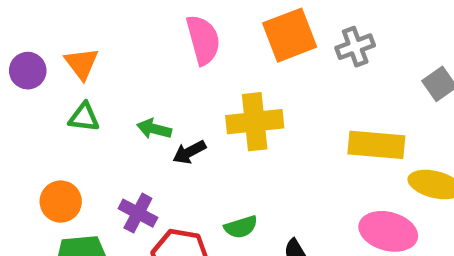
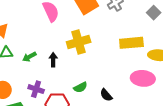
green arrow: (154, 129) -> (29, 57), moved, turned -32
black arrow: (189, 152) -> (53, 60), turned 128

